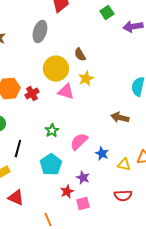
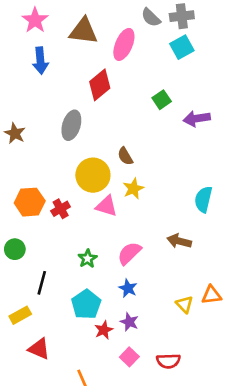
pink semicircle: (79, 142) -> (129, 253), moved
blue star: (102, 154) -> (128, 288), moved
yellow triangle: (124, 165) -> (185, 304), turned 32
red star: (67, 192) -> (104, 330), moved
red semicircle: (123, 196) -> (168, 361), moved
pink square: (83, 204) -> (129, 357), turned -32

